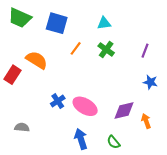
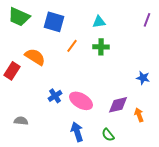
green cross: (106, 49) -> (101, 47), turned -35
purple line: (145, 51) -> (147, 20), moved

